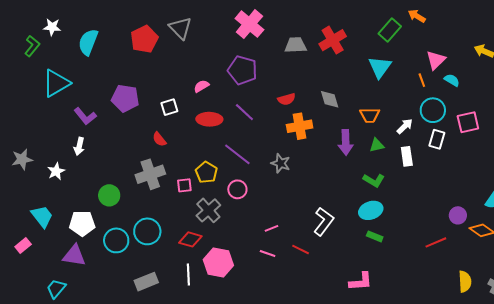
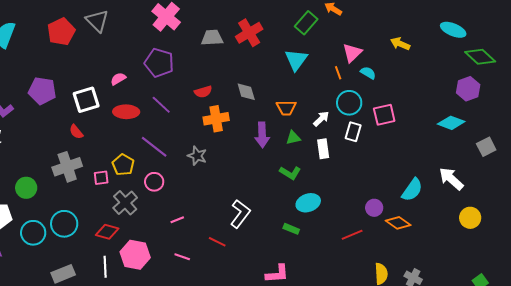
white square: (169, 107) -> (86, 100), size x1.5
cyan ellipse: (371, 210) -> (308, 203), moved
pink line: (272, 228) -> (177, 220), moved
pink line: (268, 253) -> (182, 257), moved

